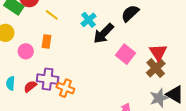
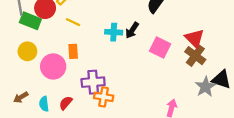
cyan cross: (88, 20) -> (114, 32), moved, turned -35
black arrow: (104, 33) -> (132, 30), size x0.7
pink circle: (26, 51) -> (53, 66), size x1.5
purple cross: (48, 79) -> (93, 82), moved

